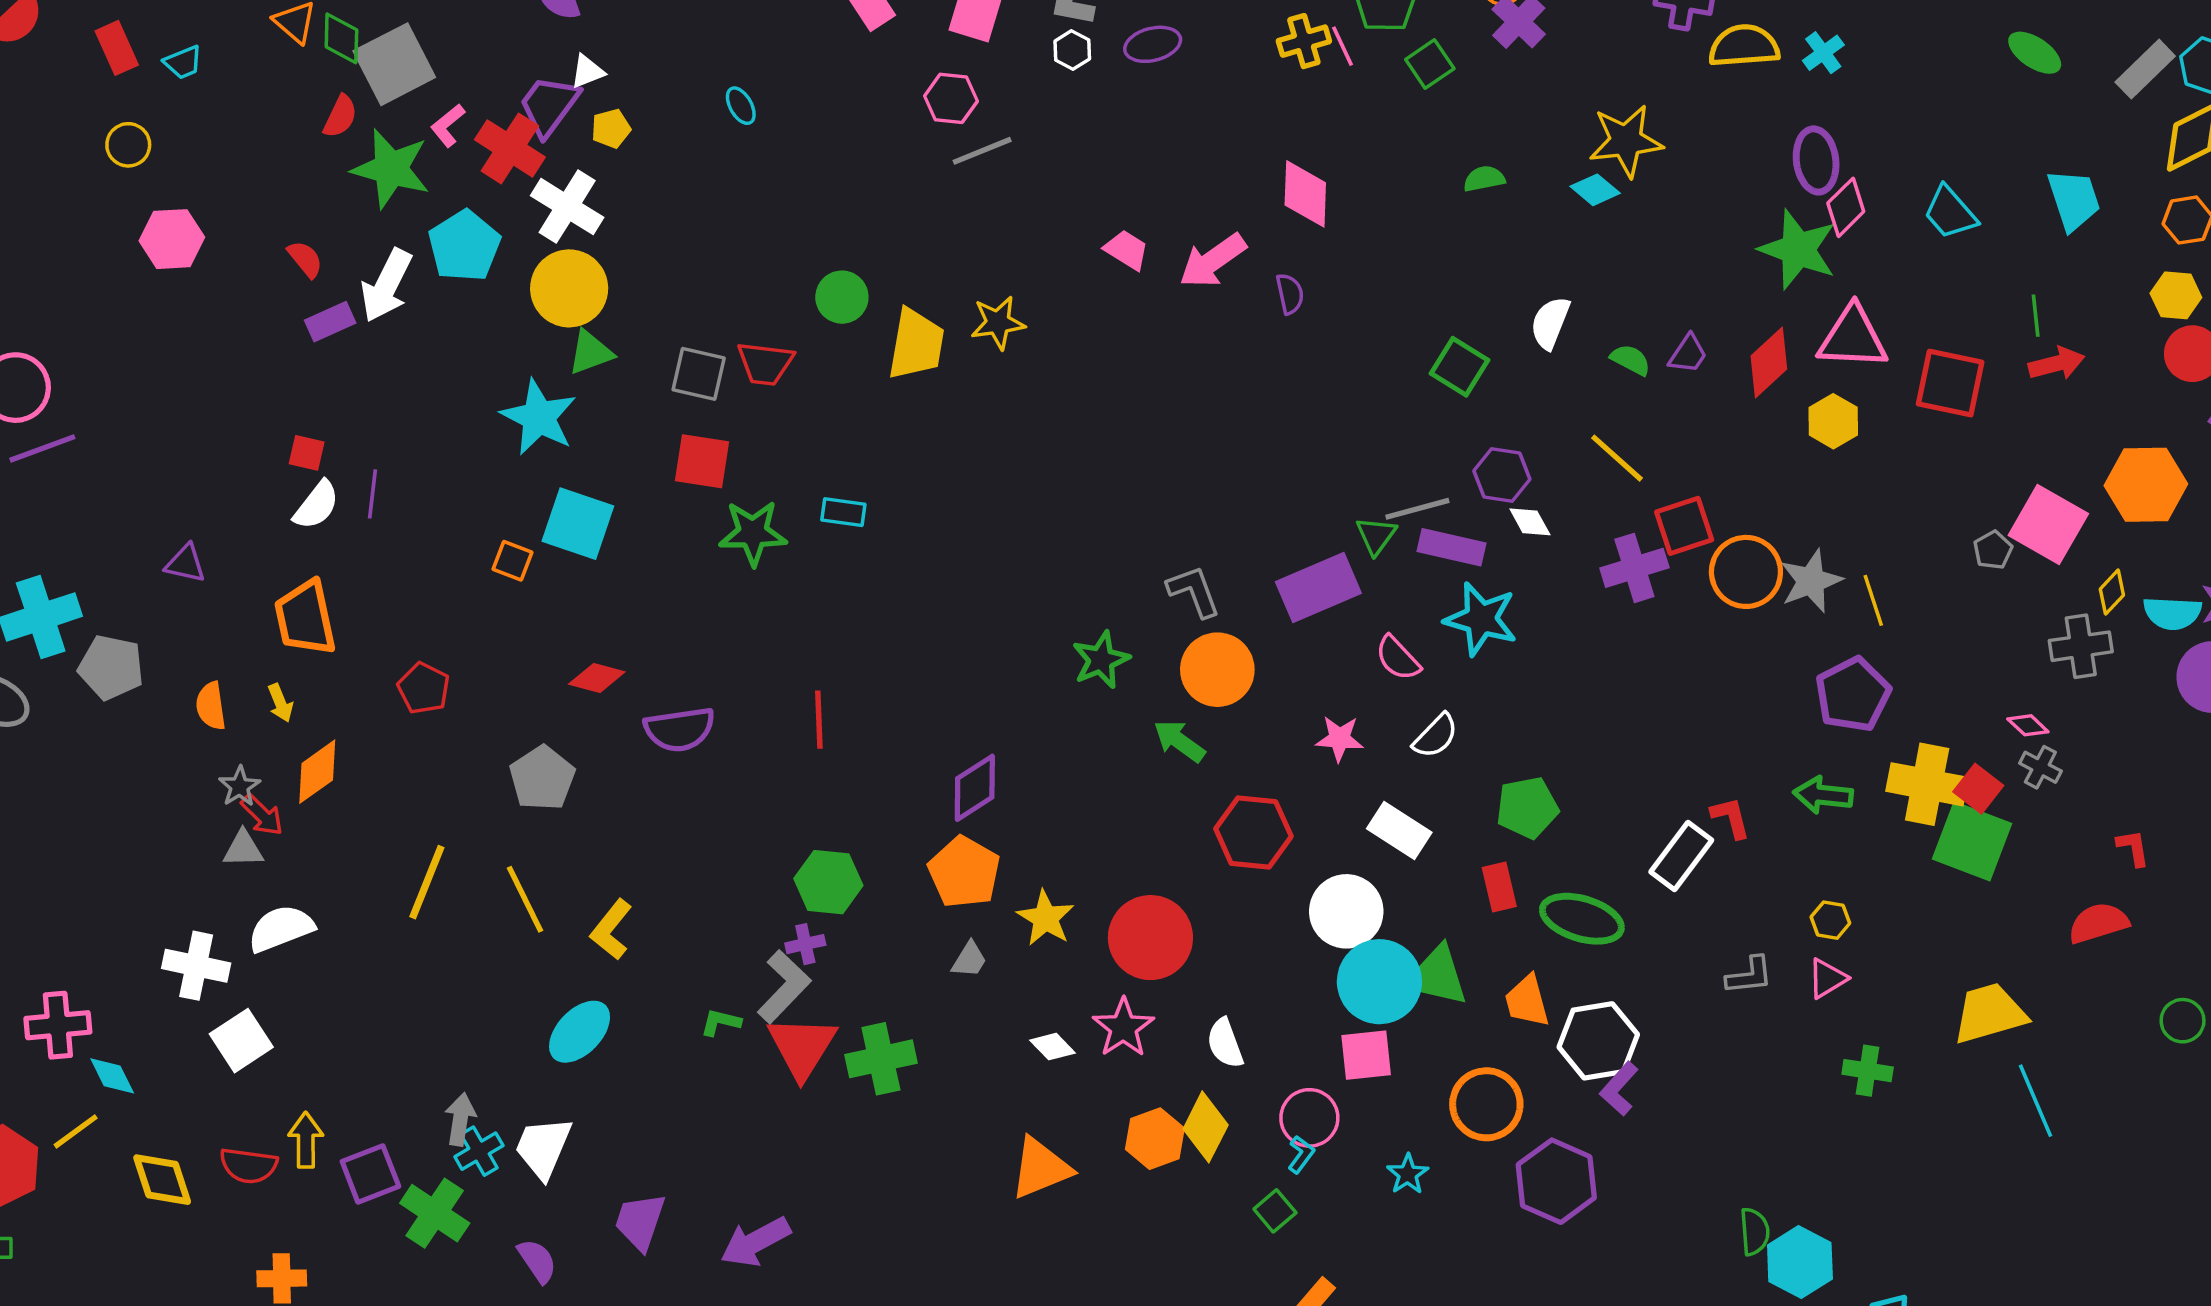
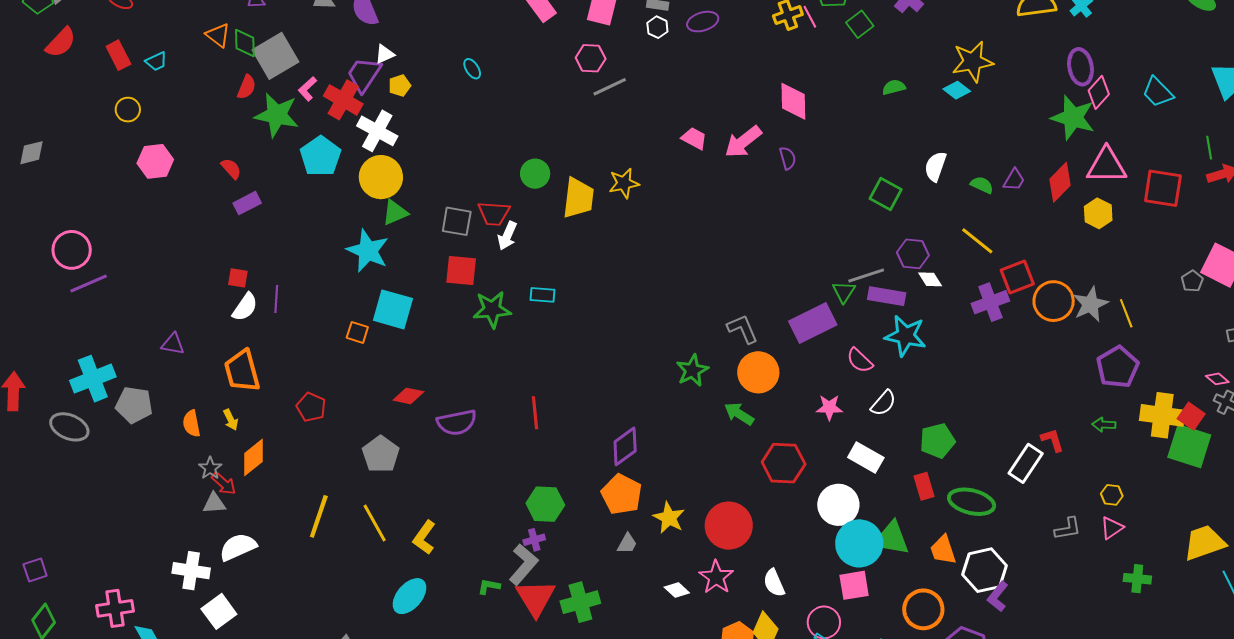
white arrow: (386, 285) -> (507, 236), moved, size x0.7
green arrow: (1823, 795) -> (1104, 425), size x0.7

